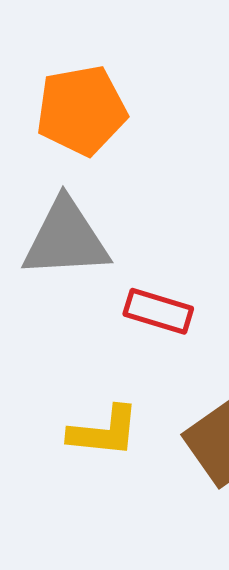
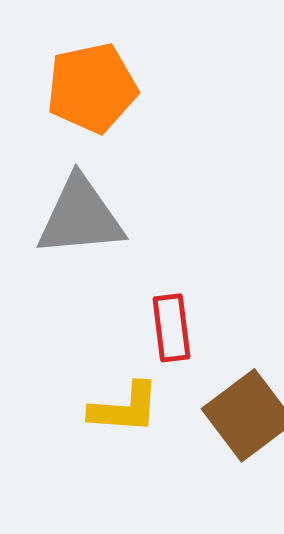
red rectangle: (158, 311) -> (171, 328), moved, turned 68

